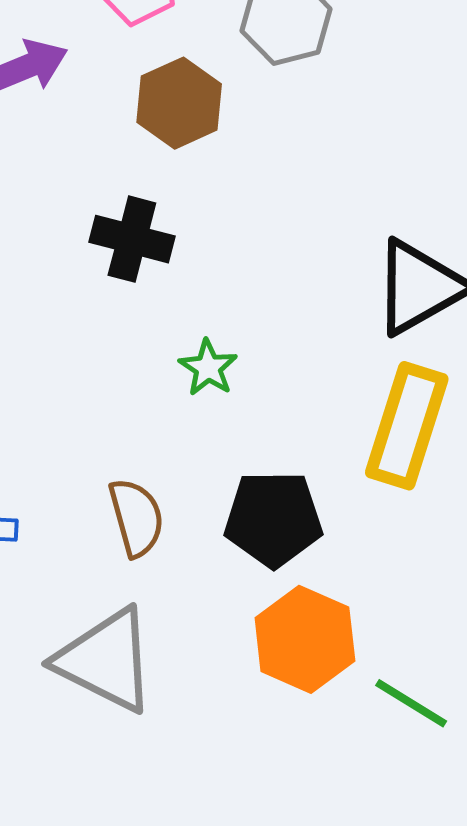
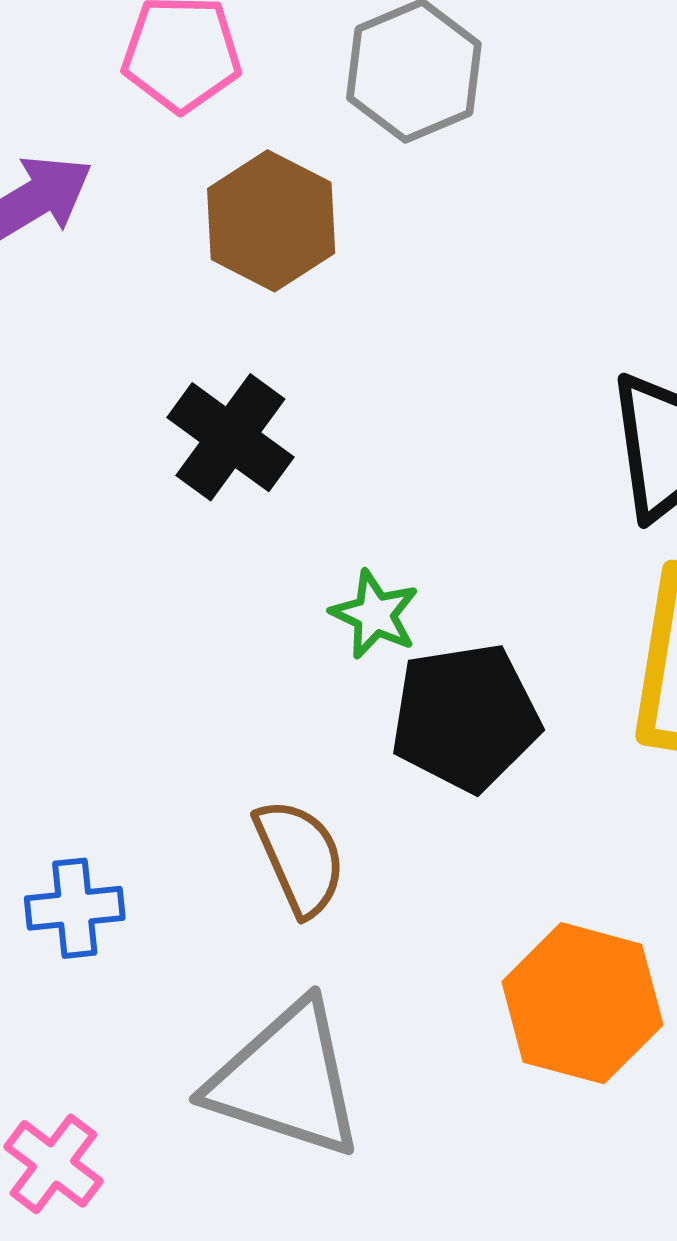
black cross: (132, 239) -> (230, 437), turned 30
black pentagon: (273, 519) -> (465, 717), moved

